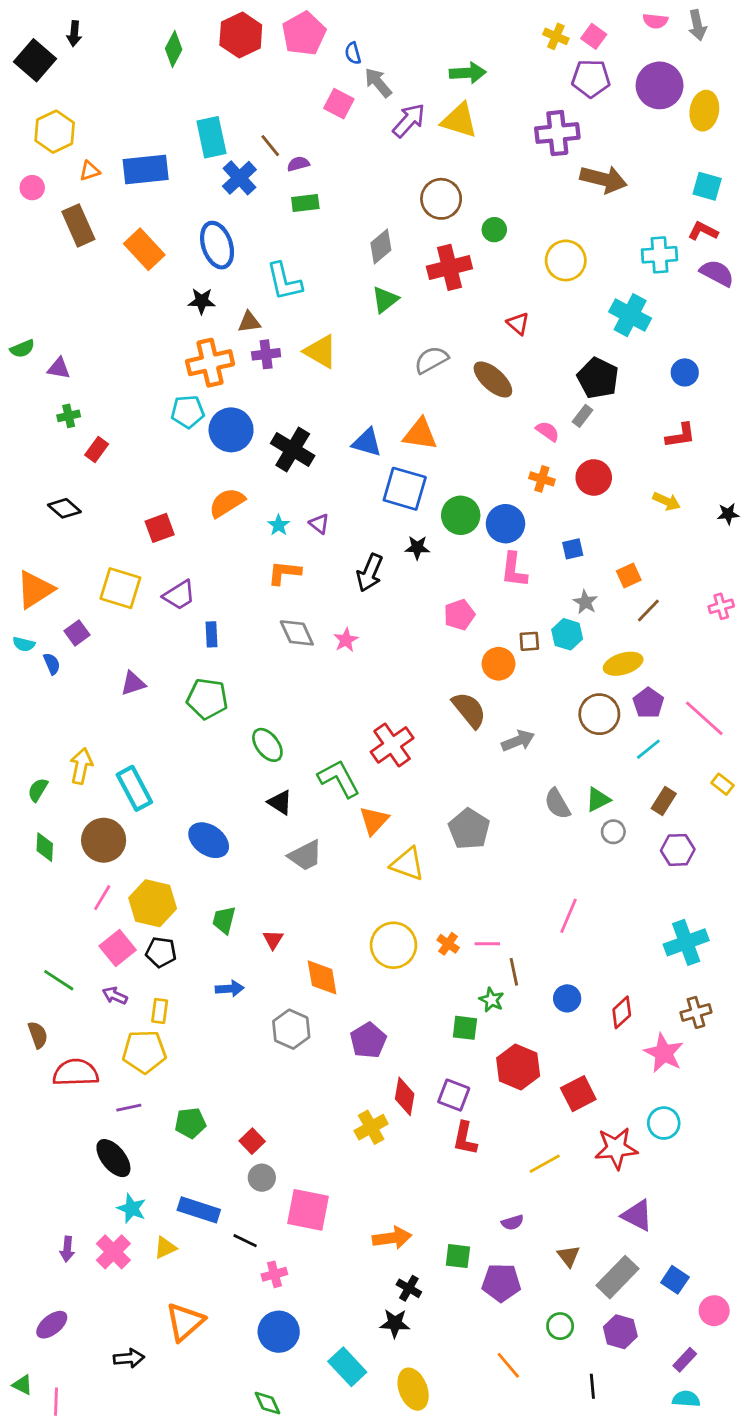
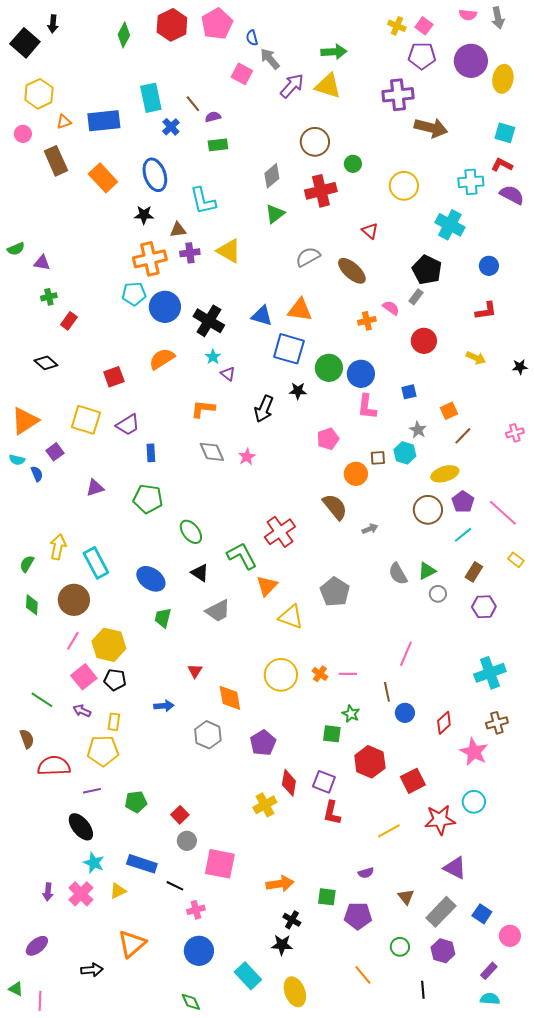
blue cross: (239, 178) -> (171, 127), size x0.7
orange cross: (542, 479) -> (367, 321), moved, turned -30
cyan star: (279, 525) -> (213, 357), moved
gray arrow: (518, 741) -> (370, 529), size x0.7
blue ellipse: (209, 840) -> (151, 579), moved
green trapezoid: (224, 920) -> (163, 618), moved
brown line: (514, 972) -> (387, 692), moved

